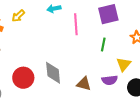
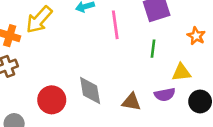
yellow arrow: (18, 16) -> (39, 20), size x1.6
yellow triangle: (124, 64) -> (181, 72), turned 49

